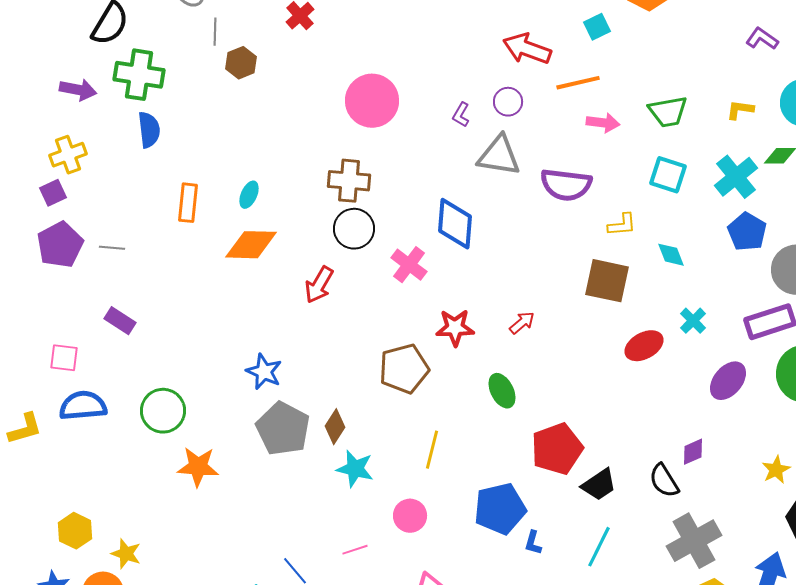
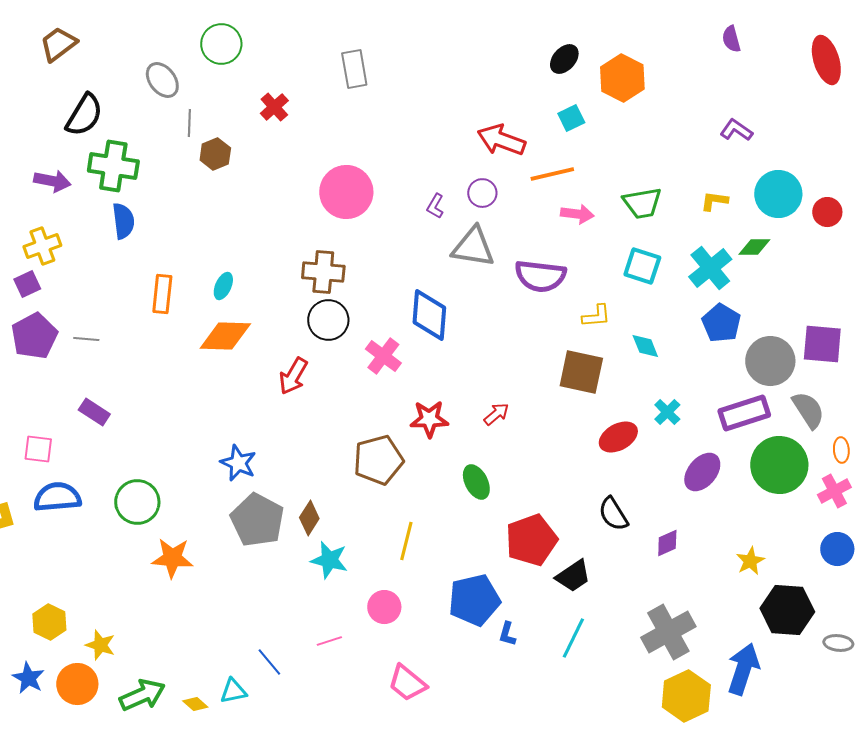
black semicircle: (664, 481) -> (613, 514), moved

